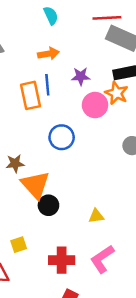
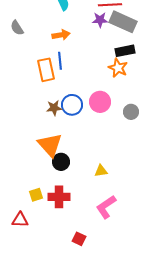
purple star: (81, 76) -> (100, 20), moved
pink circle: (95, 105) -> (100, 102), moved
brown star: (15, 163) -> (54, 108), moved
red cross: (62, 260) -> (59, 197), moved

